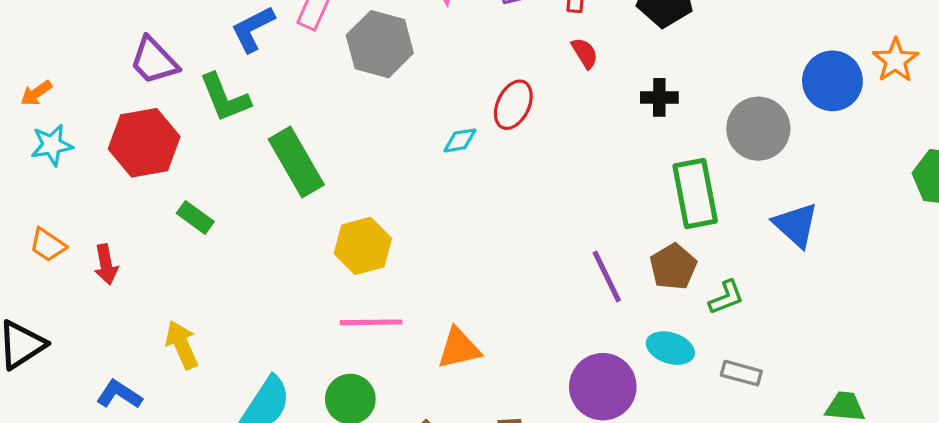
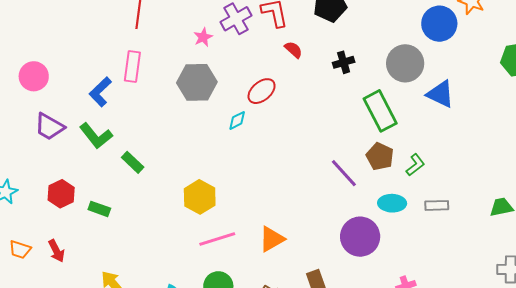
gray hexagon: (380, 44) -> (197, 82), moved
red ellipse: (513, 105) -> (262, 91), turned 40
red hexagon: (144, 143) -> (61, 194), moved, size x0.7
green rectangle: (296, 162) -> (133, 162), moved, size x0.6
blue triangle: (796, 225) -> (440, 94), moved

